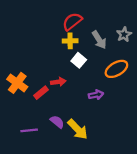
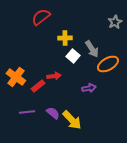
red semicircle: (72, 21) -> (41, 17), moved
gray star: (124, 34) -> (115, 22), moved
gray arrow: (99, 40) -> (92, 49), moved
purple line: (29, 130) -> (27, 112), moved

